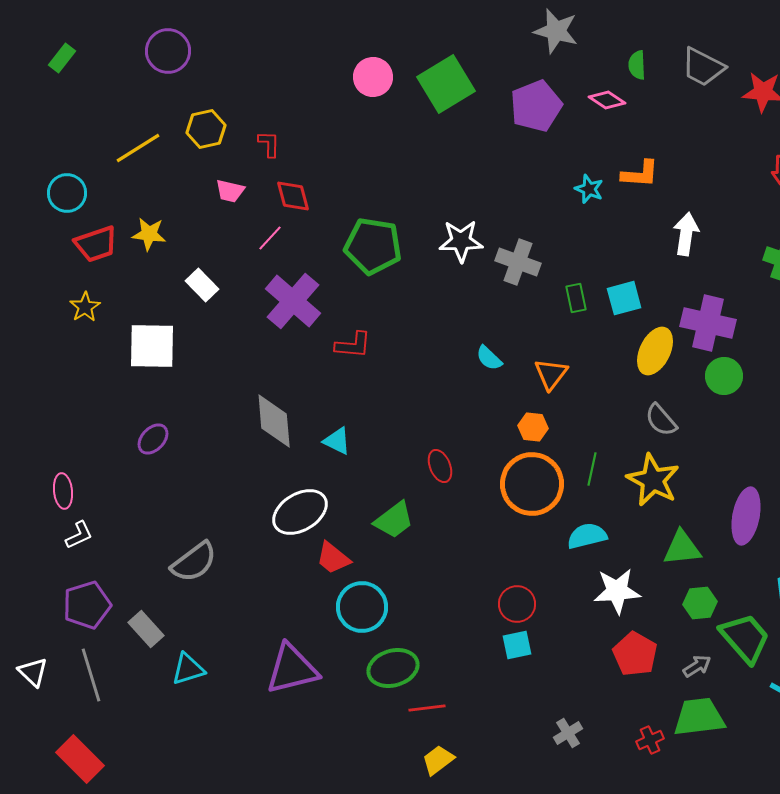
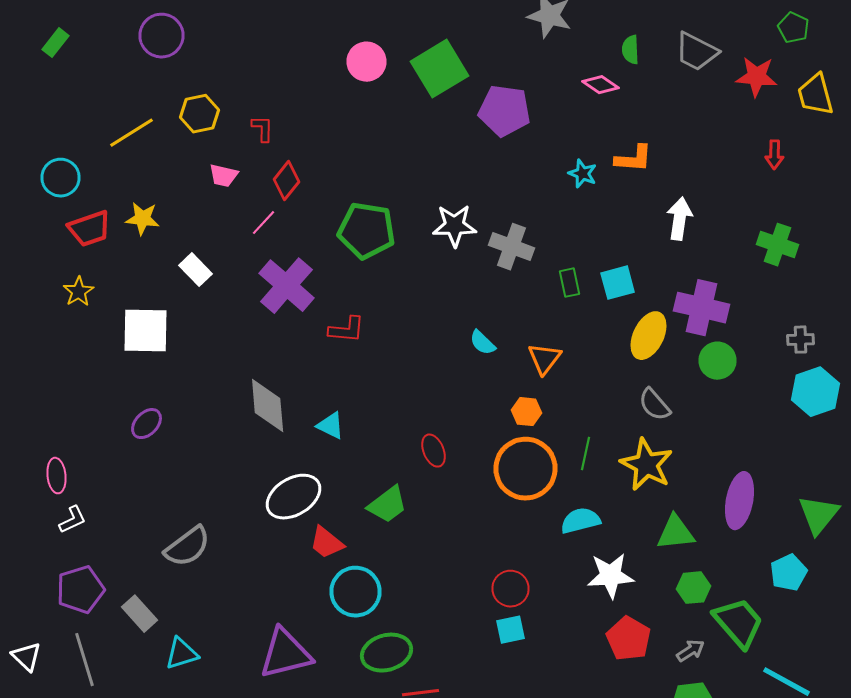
purple pentagon: (536, 106) -> (504, 111), moved, turned 30
red diamond: (293, 196) -> (286, 181), turned 54

